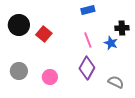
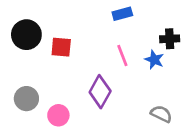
red square: (44, 34) -> (61, 47), turned -35
purple diamond: (87, 68) -> (100, 92), moved
pink circle: (50, 77) -> (58, 115), moved

